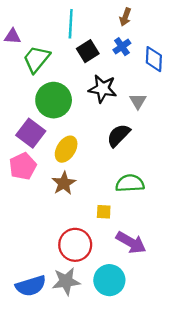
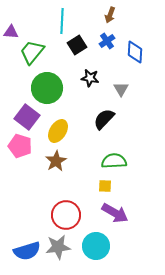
black star: (103, 89) -> (90, 78), size x0.7
pink pentagon: (23, 166) -> (20, 146), turned -30
yellow square: (104, 212) -> (105, 186), moved

